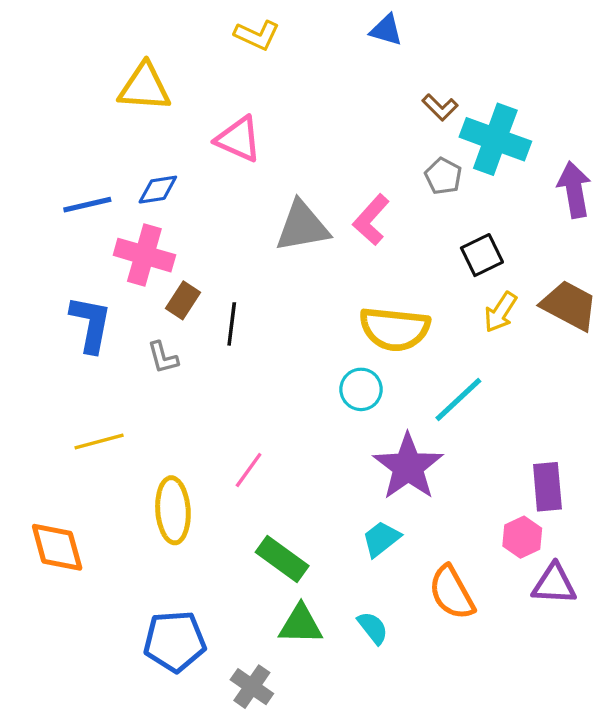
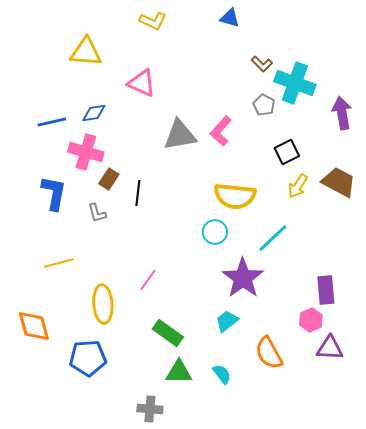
blue pentagon: (175, 641) -> (88, 358), moved
gray cross: (252, 687) -> (150, 409), turned -30

